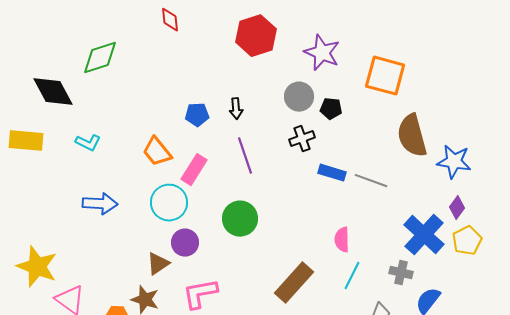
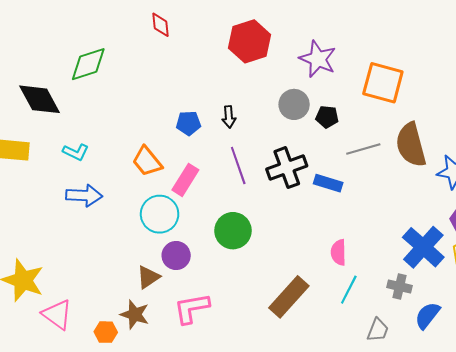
black cross: (302, 139) -> (287, 168), moved, size x1.5
gray line: (371, 181) -> (363, 149), moved, turned -36
blue arrow: (100, 204) -> (84, 195), moved

